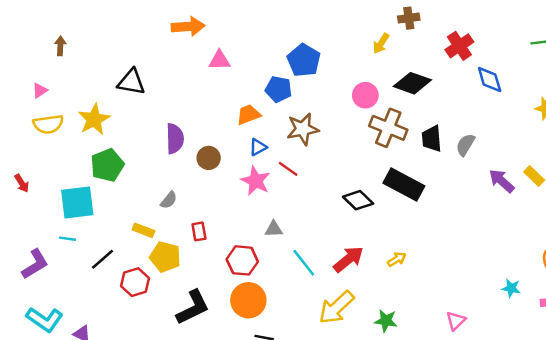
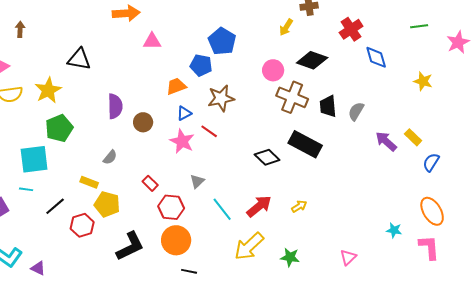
gray triangle: (274, 229) -> (197, 181), turned -42
red rectangle: (199, 231) -> (150, 183), moved, turned -35

